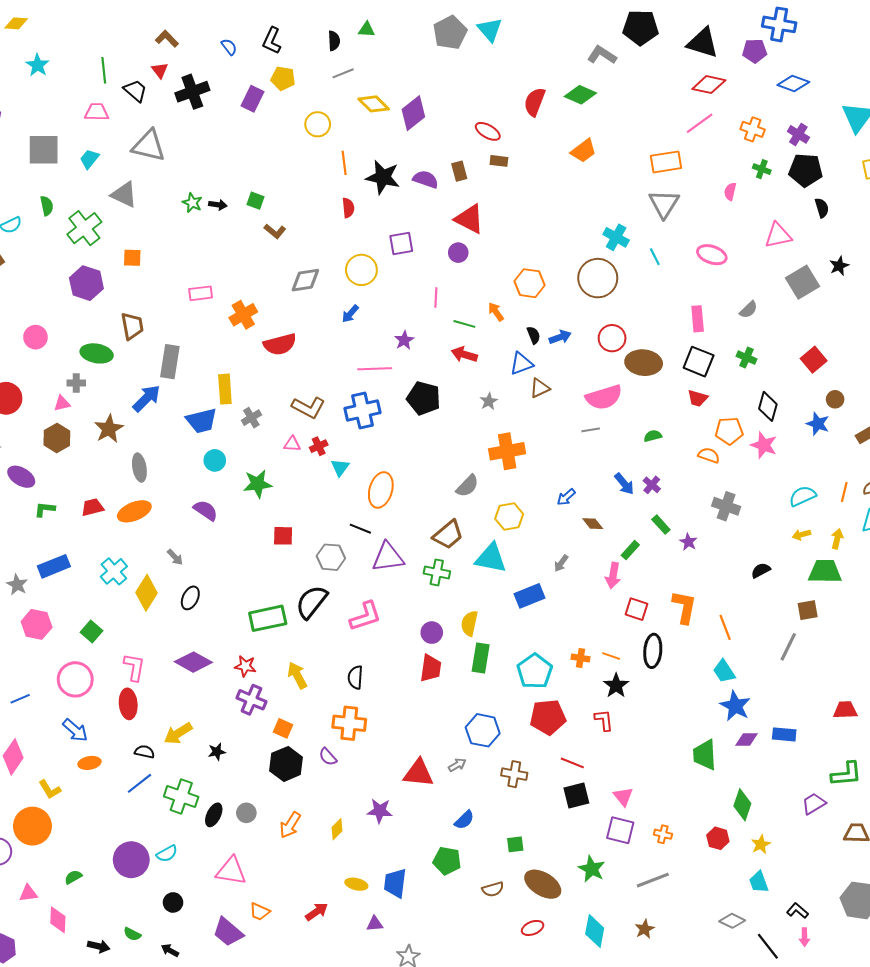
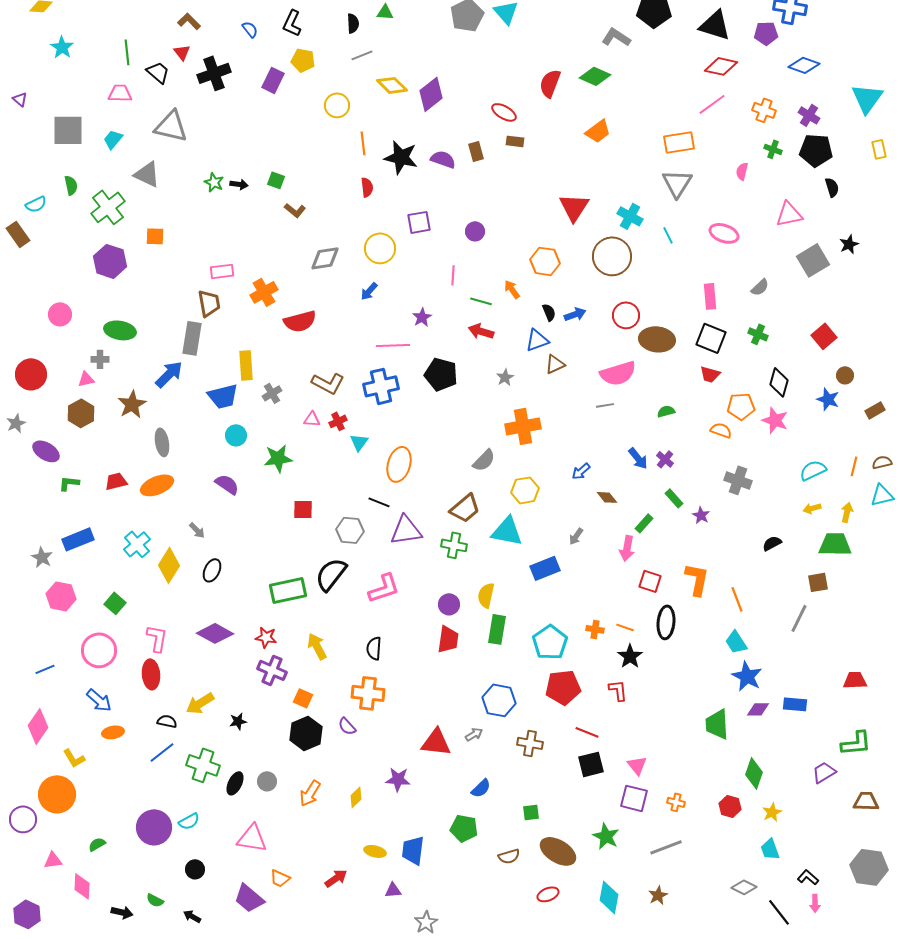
red triangle: (469, 219) -> (574, 207), moved, turned 36
brown trapezoid: (132, 326) -> (209, 303), moved

